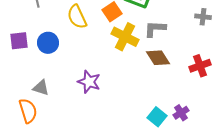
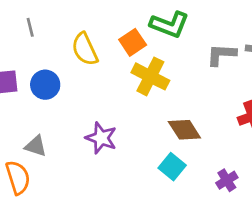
gray L-shape: (155, 29) -> (221, 55), moved
brown diamond: (158, 58) -> (184, 130), moved
cyan square: (157, 117) -> (172, 167), moved

